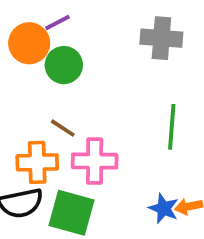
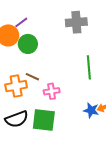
pink cross: (95, 161) -> (52, 91), size x0.7
orange cross: (37, 162) -> (16, 86), moved

